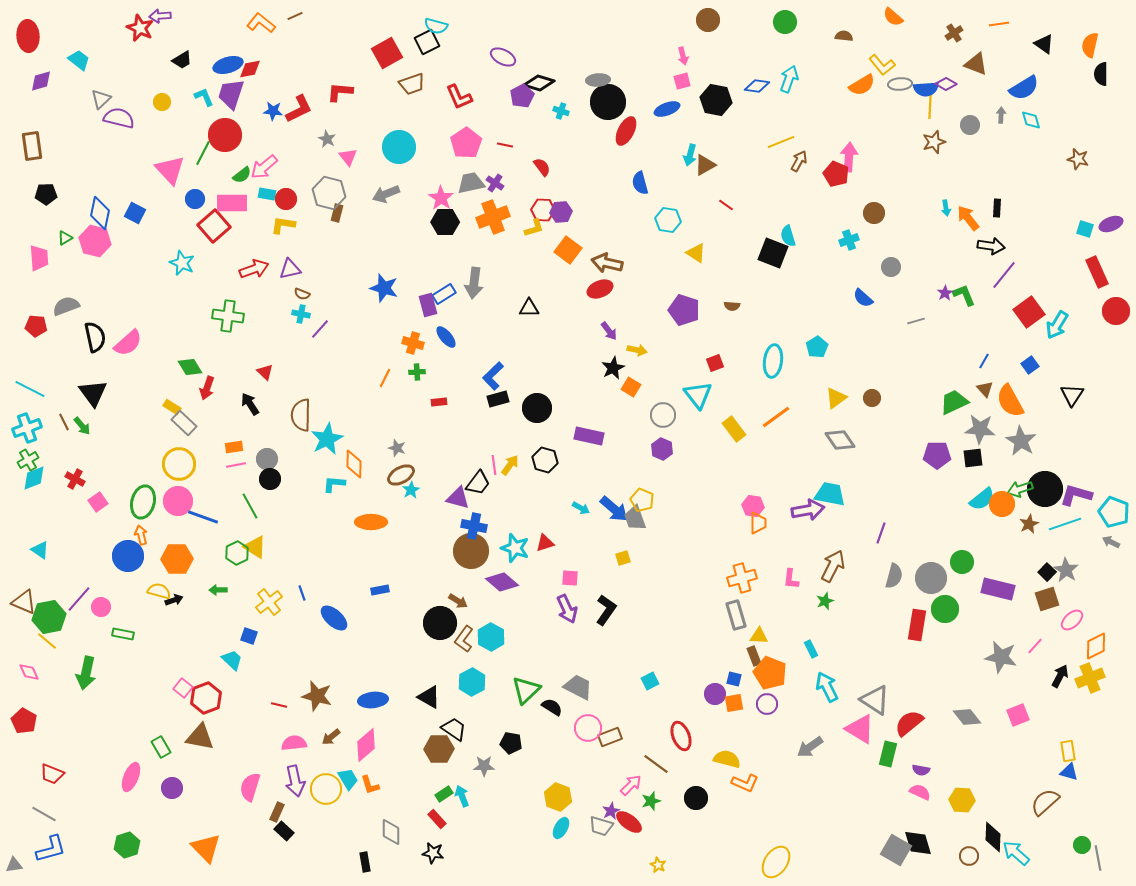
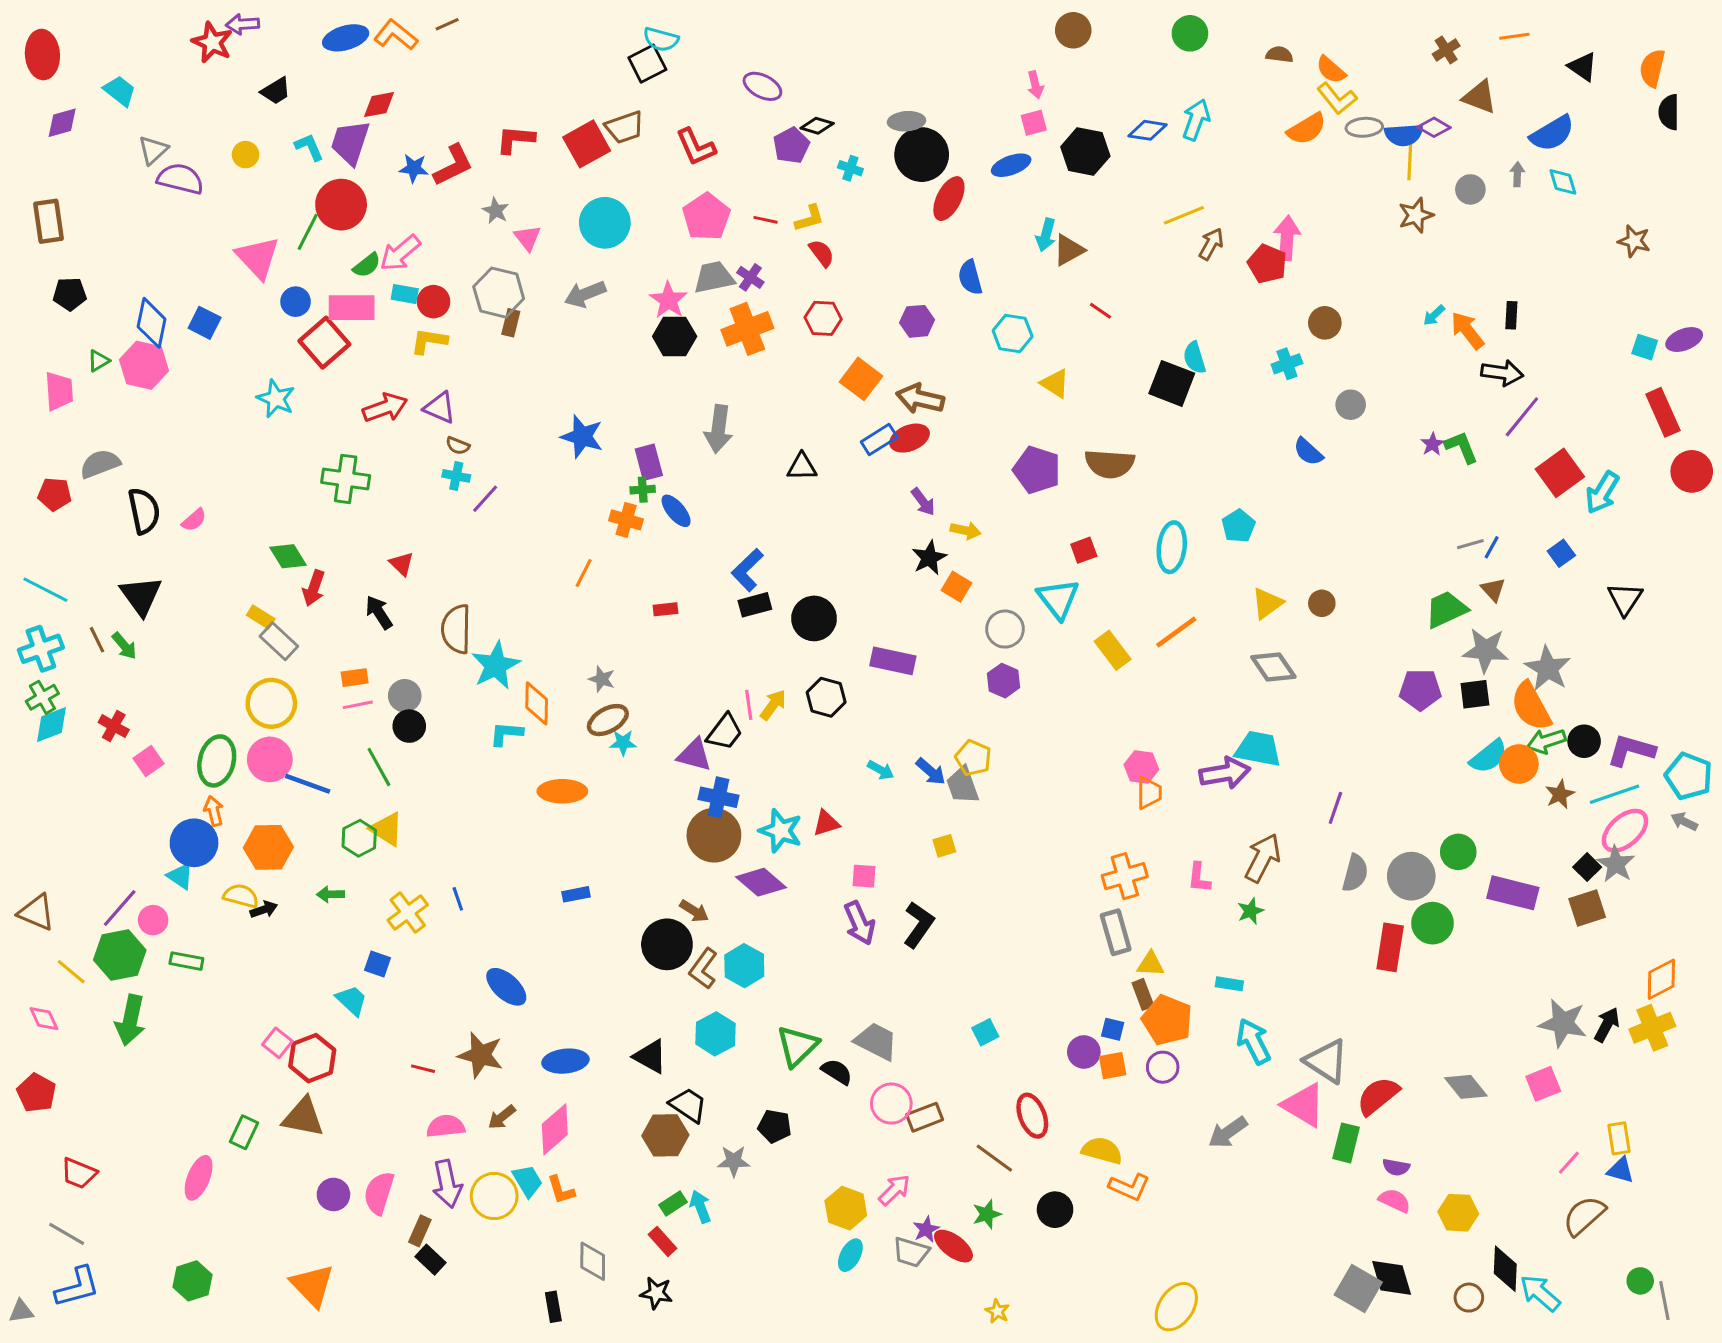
orange semicircle: (893, 17) -> (1331, 70), moved
red square: (387, 53) -> (587, 144), moved
blue ellipse: (228, 65) -> (346, 38), moved
black diamond: (539, 83) -> (817, 126), size x0.7
cyan arrow: (946, 208) -> (1434, 315), turned 56
purple hexagon: (561, 212) -> (917, 321), moved
yellow L-shape: (534, 228) -> (809, 218), moved
purple triangle: (290, 269) -> (440, 408), turned 35
blue rectangle: (444, 294) -> (879, 440), moved
brown semicircle: (732, 306) -> (1110, 464), size x2.0
gray line: (916, 321) -> (1470, 544), moved
pink semicircle: (128, 343) -> (194, 520), size x0.6
green cross: (417, 372) -> (643, 490), moved
orange semicircle: (1010, 401) -> (1531, 706), moved
black circle: (1045, 489) -> (1584, 741), size x0.6
cyan star: (411, 490) -> (623, 743), turned 30
blue arrow: (614, 509) -> (931, 772), size x0.7
cyan triangle: (40, 550) -> (180, 876), moved
green hexagon: (49, 617) -> (120, 955), moved
blue ellipse: (334, 618) -> (506, 987), moved
pink ellipse: (1072, 620) -> (1625, 831), moved, size x1.4
pink line: (1035, 646) -> (1569, 1163), moved
cyan rectangle: (811, 649) -> (1229, 984), turned -54
gray star: (1001, 657) -> (1563, 1023), moved
green rectangle: (161, 747) -> (244, 1132), turned 55
pink arrow: (631, 785) -> (894, 1190), moved
purple circle: (172, 788) -> (333, 1194), moved

